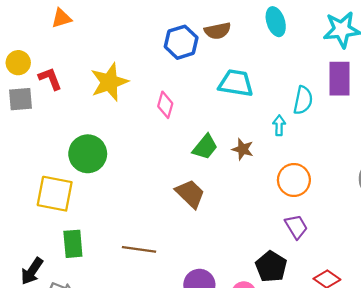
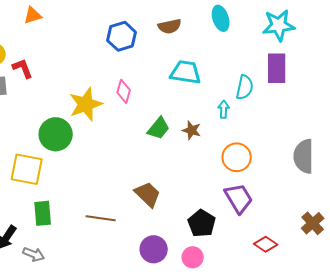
blue hexagon: (181, 42) -> (122, 36), moved
yellow star: (109, 82) -> (86, 104), moved
brown trapezoid: (190, 194) -> (148, 194), moved
purple trapezoid: (296, 227) -> (239, 198), size x1.4
black pentagon: (271, 267) -> (202, 223), moved

